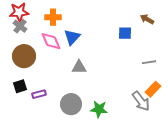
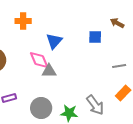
blue triangle: (72, 37) -> (54, 41), moved
pink diamond: (51, 41) -> (39, 60), moved
gray arrow: (141, 101) -> (95, 105), moved

